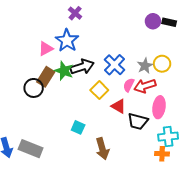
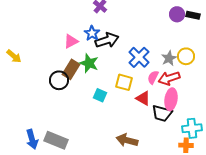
blue star: (67, 40) -> (92, 33), size x0.7
black arrow: (82, 67) -> (107, 40), moved
yellow square: (99, 90) -> (124, 82), turned -30
pink ellipse: (159, 107) -> (171, 99), moved
cyan square: (78, 127) -> (100, 95), moved
brown arrow: (102, 149) -> (127, 140), turned 120

